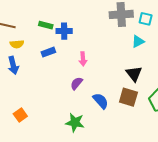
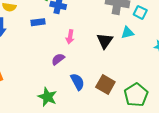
black triangle: (134, 74) -> (105, 41), moved

